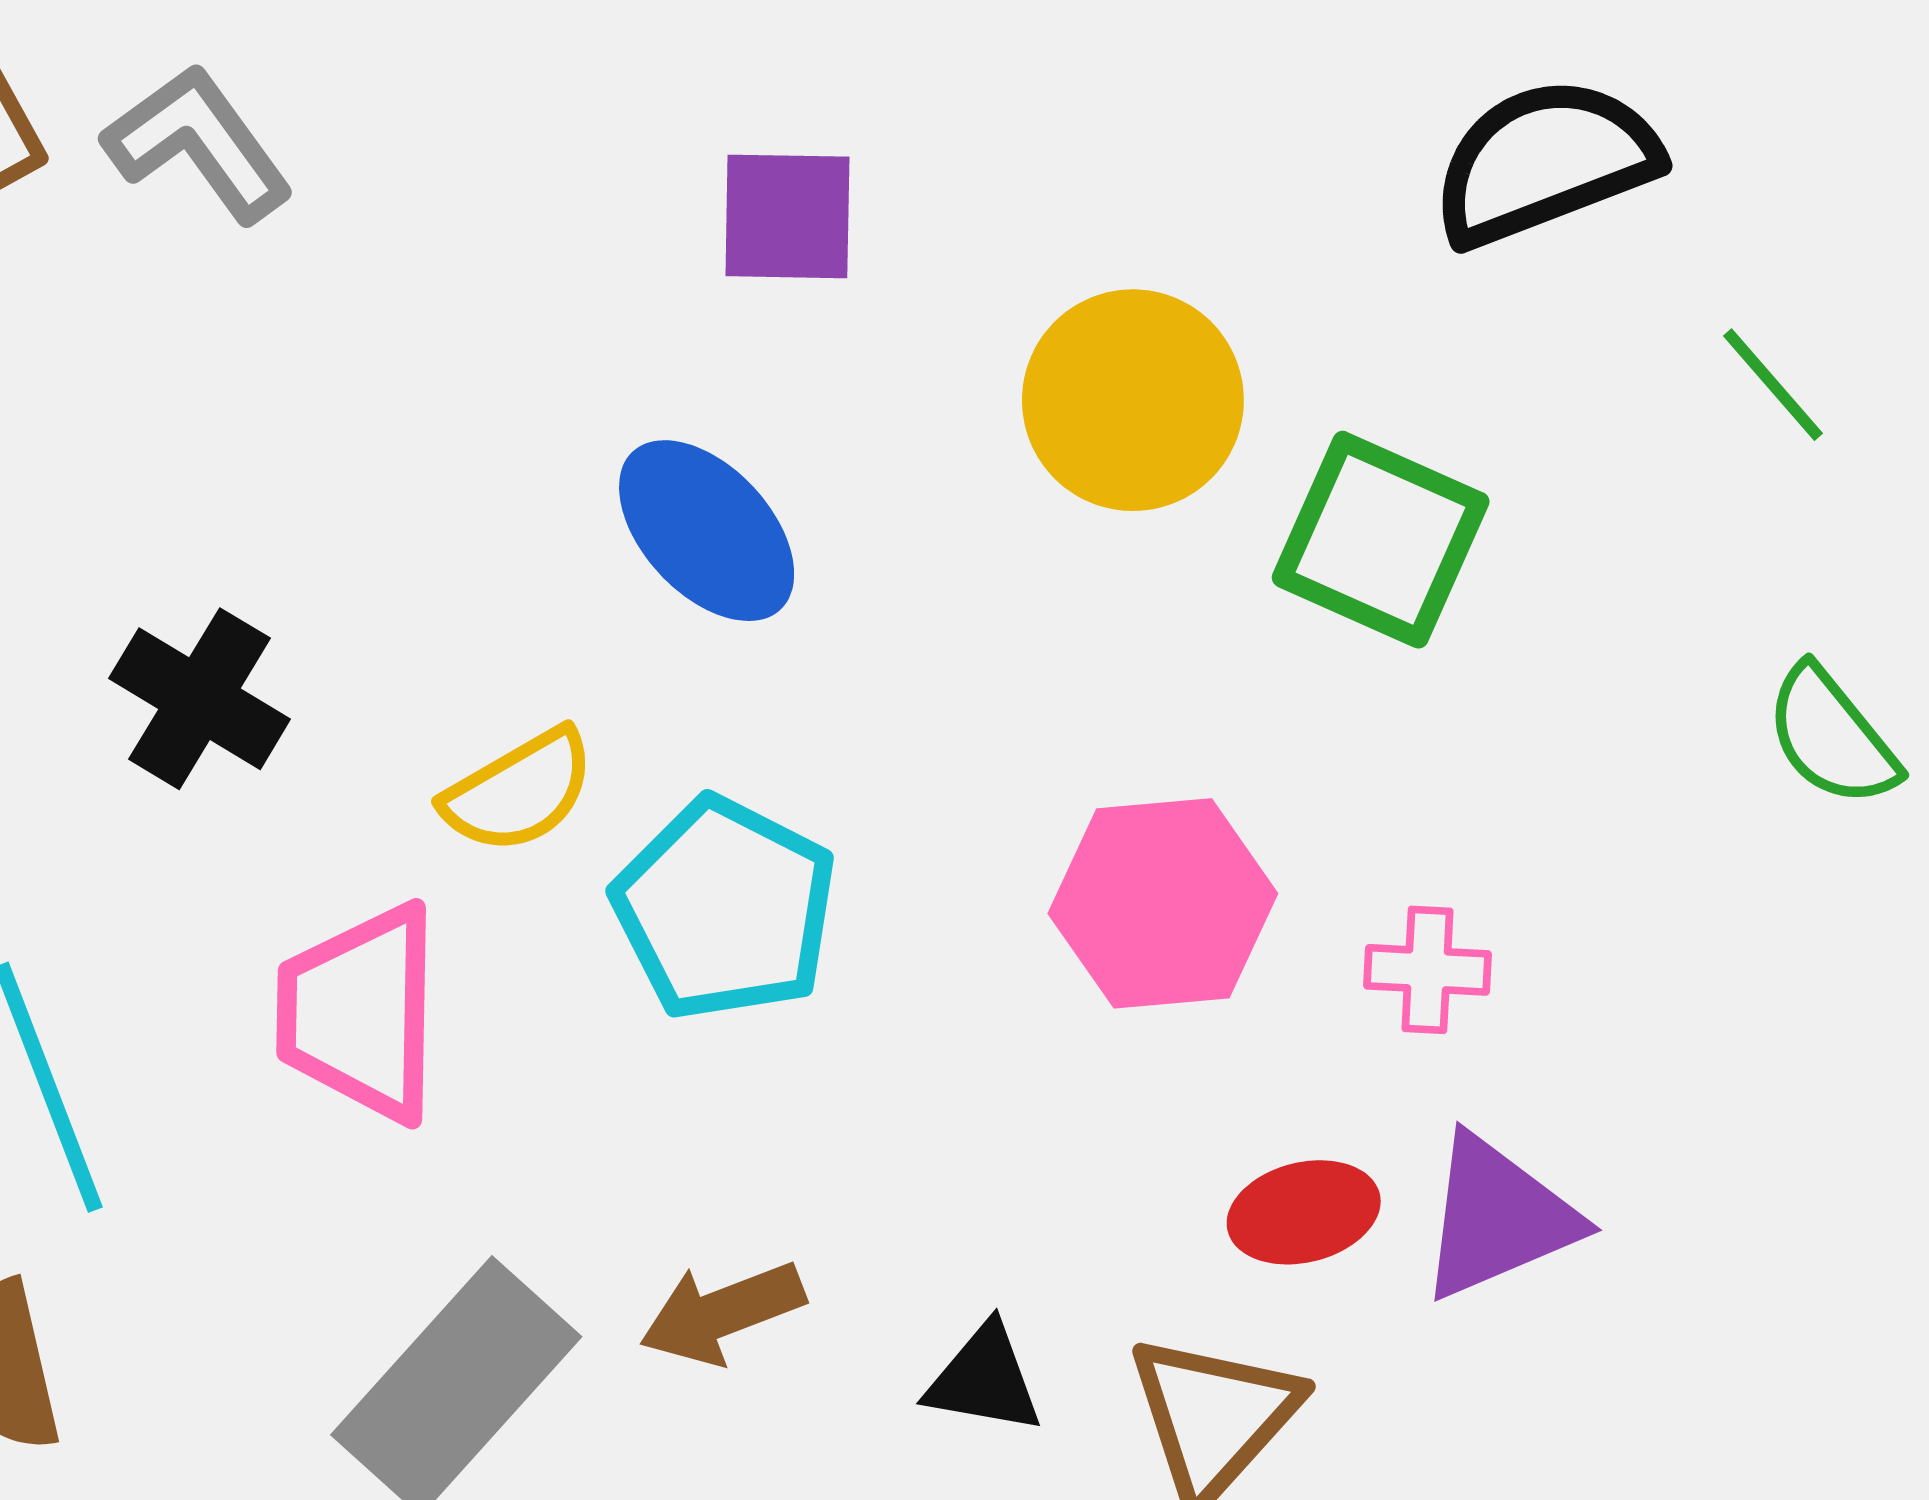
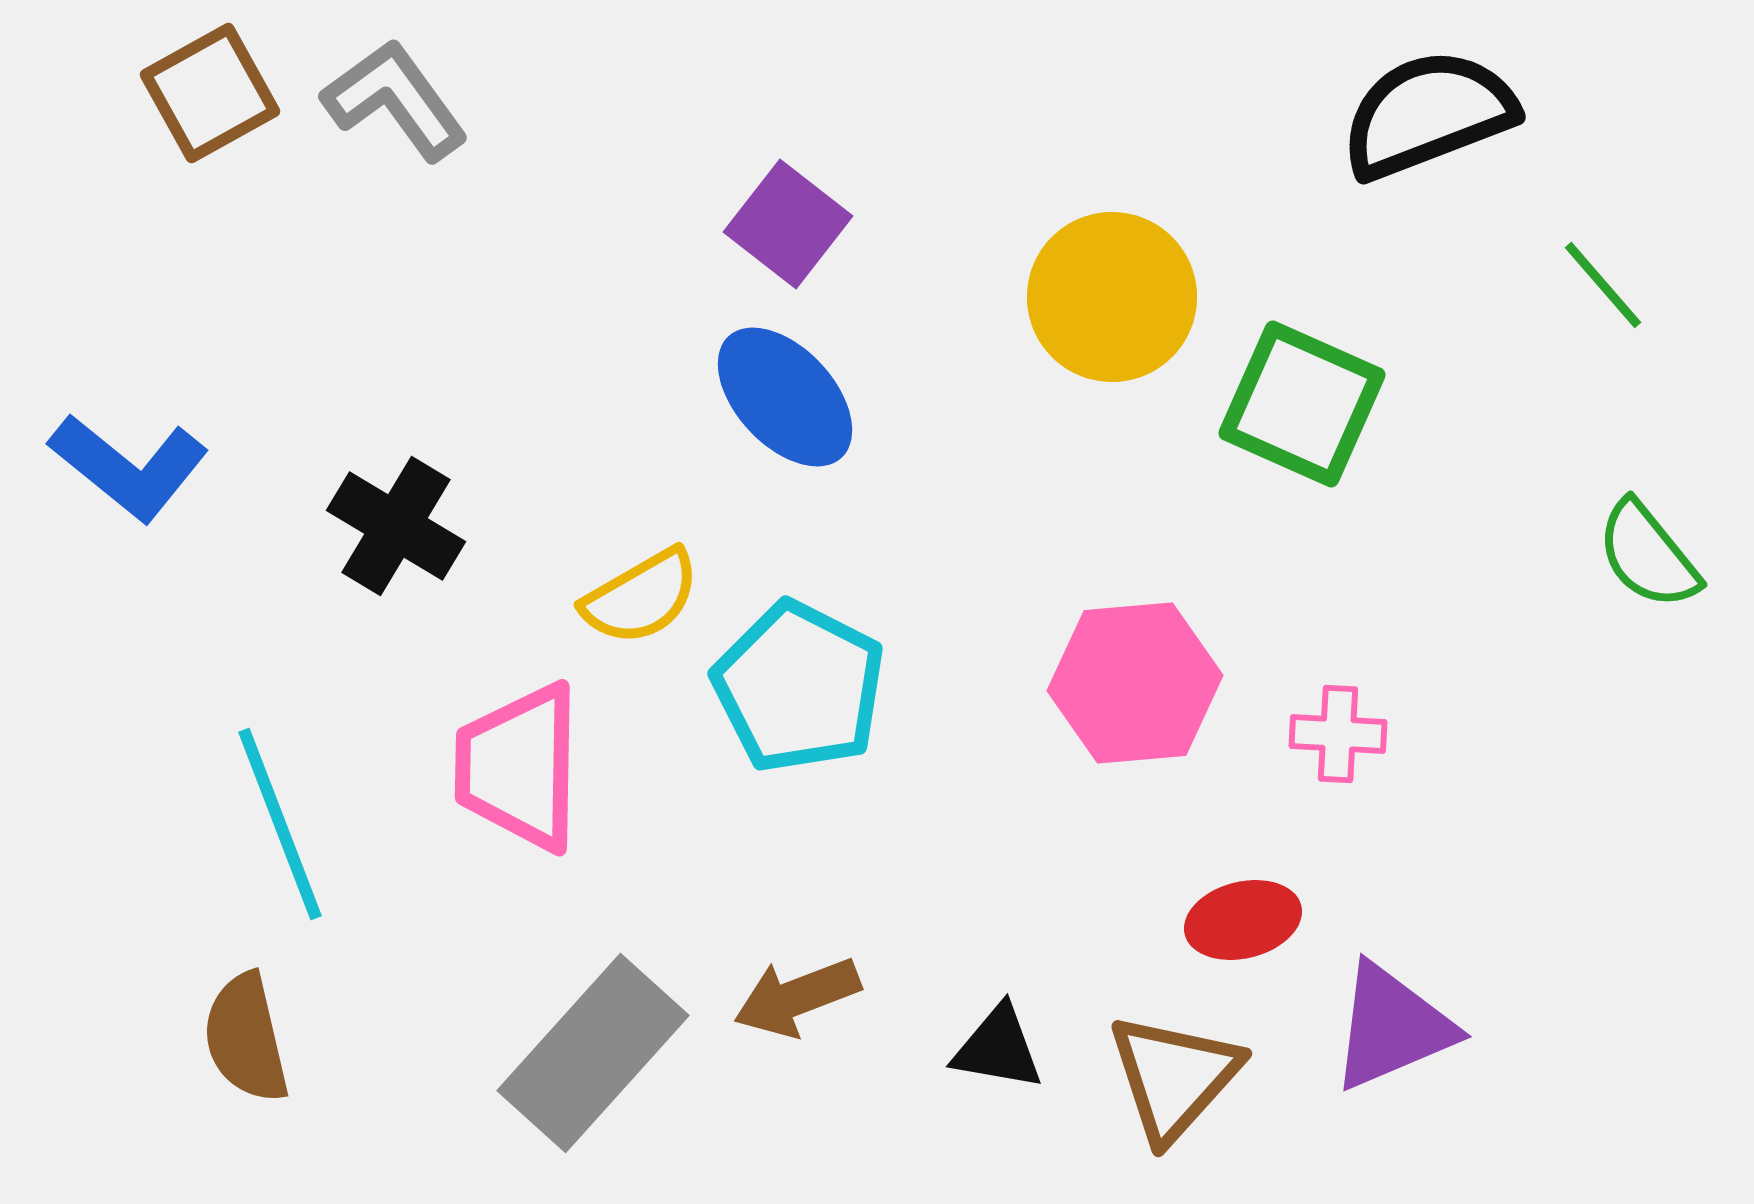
purple square: (787, 216) -> (788, 224), moved, turned 37
purple triangle: (1498, 1218) -> (1392, 1027), moved

